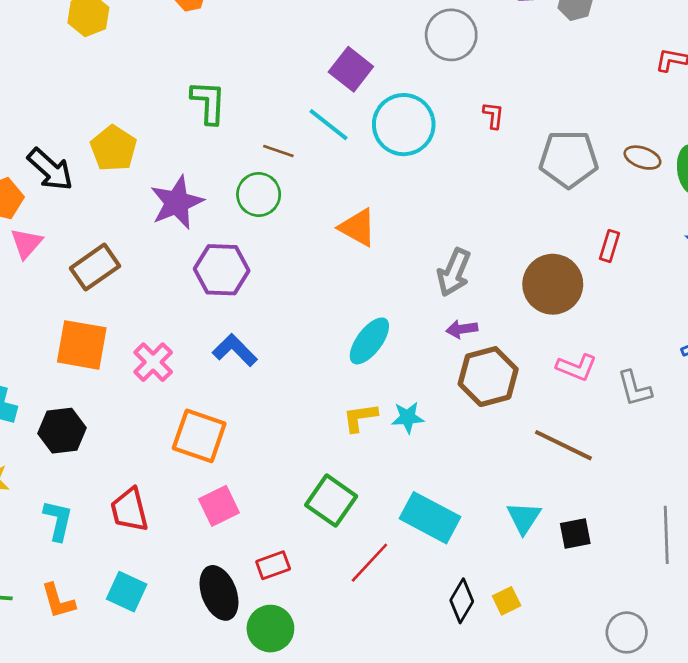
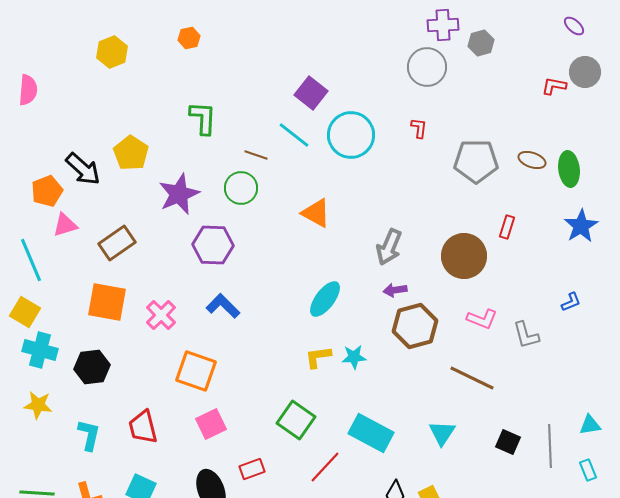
gray circle: (451, 35) -> (427, 67), moved
pink triangle: (26, 243) -> (65, 225), turned 32
black square: (575, 534) -> (508, 442), moved, turned 35

